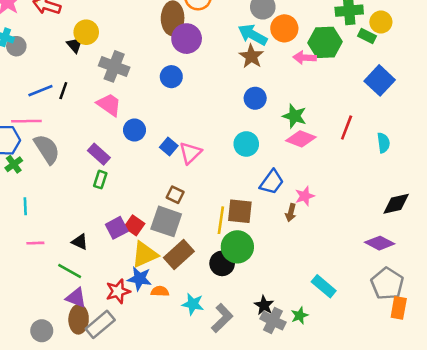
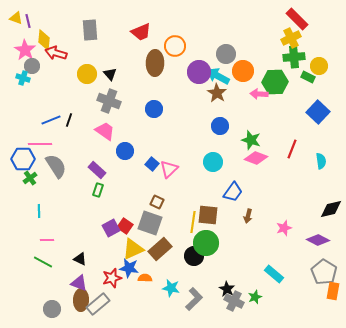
purple circle: (187, 39) -> (199, 72), moved
black triangle: (75, 45) -> (110, 74), moved
gray circle: (16, 46) -> (32, 66), moved
pink star: (305, 196) -> (284, 228), moved
black triangle: (80, 242) -> (80, 259), moved
green line: (70, 271) -> (43, 262), moved

